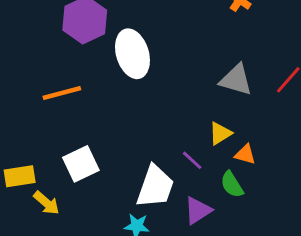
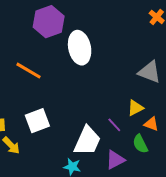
orange line: (62, 93) -> (29, 71), turned 40

